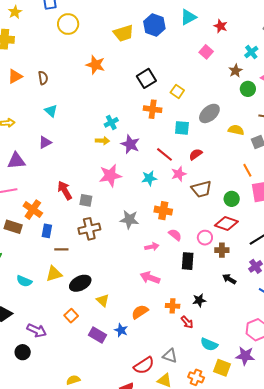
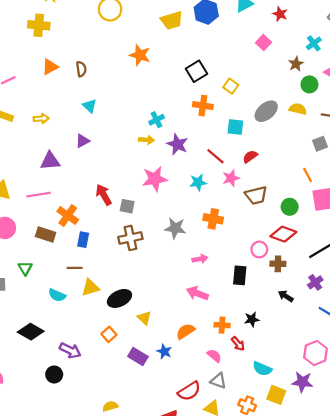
yellow semicircle: (236, 130) -> (298, 109), moved
pink semicircle: (175, 235) -> (214, 356), moved
brown line: (61, 249) -> (75, 268), moved

